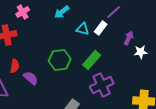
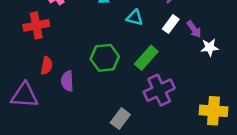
white rectangle: (101, 28) -> (171, 24), moved
purple arrow: (129, 38) -> (194, 29), turned 120
purple semicircle: (31, 78) -> (67, 81), turned -133

